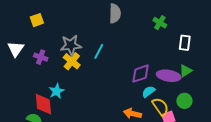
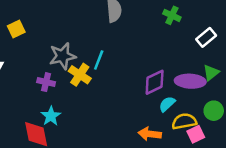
white rectangle: (185, 43) -> (206, 37), turned 49
purple cross: (41, 57) -> (46, 82), moved
yellow cross: (72, 61) -> (80, 75), moved
yellow semicircle: (160, 107) -> (184, 121), turned -60

